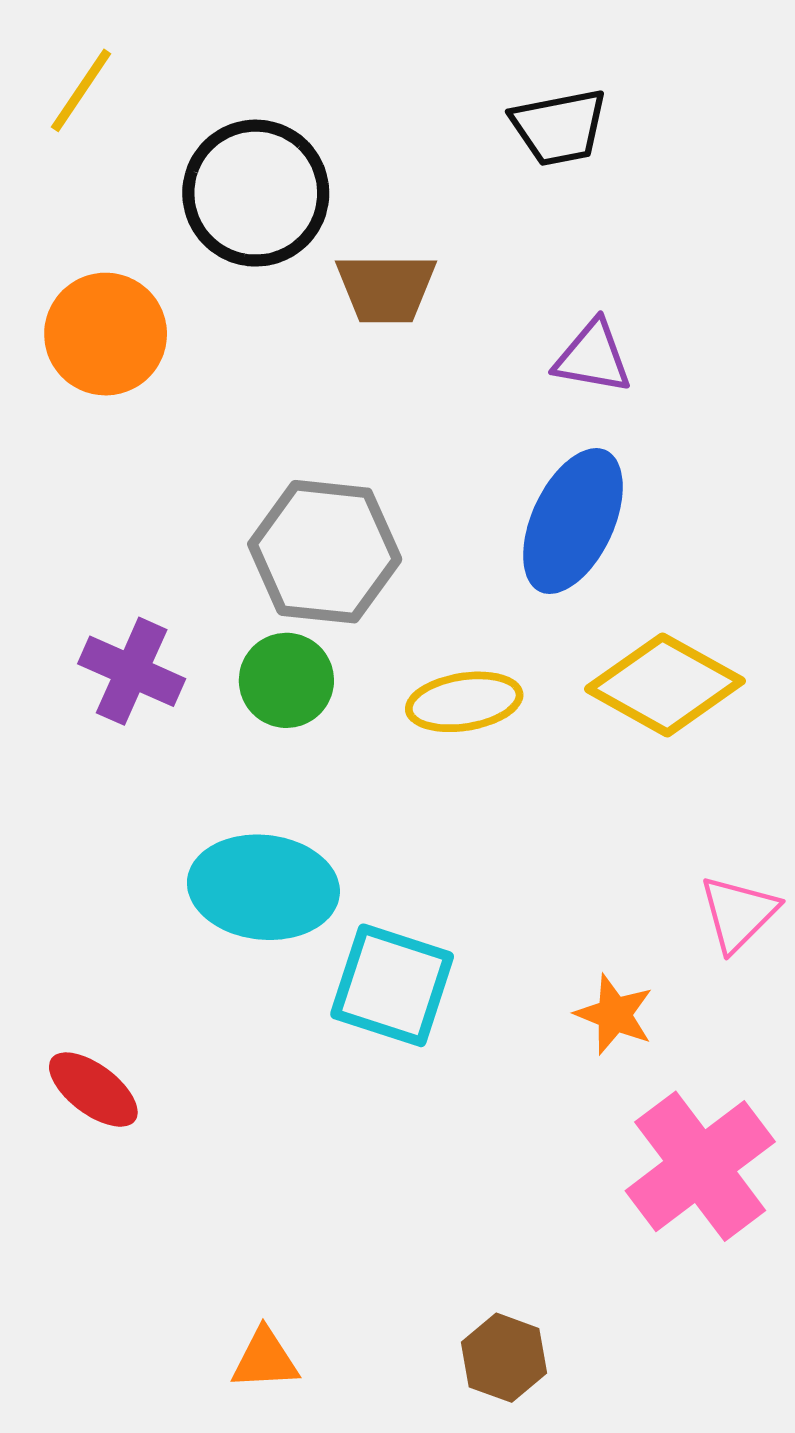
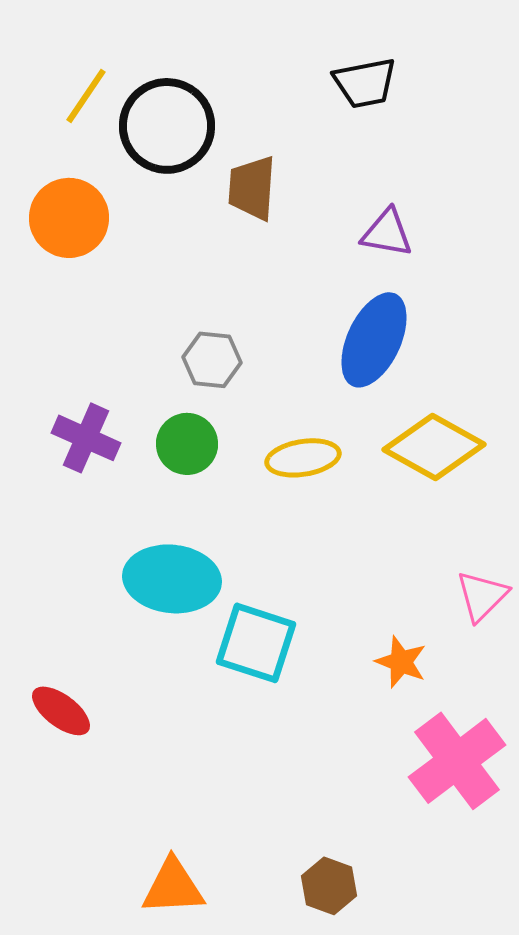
yellow line: (81, 90) -> (86, 96), moved
brown trapezoid: (386, 288) -> (252, 188), turned 94
gray hexagon: (325, 552) -> (212, 360), size x0.6
orange triangle: (265, 1359) -> (173, 887), size x1.4

